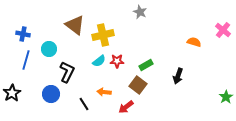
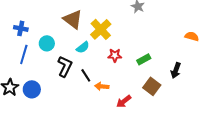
yellow cross: (103, 35) -> (101, 29), turned -30
cyan semicircle: (99, 61) -> (83, 47), moved
brown square: (138, 85) -> (152, 86), moved
blue circle: (51, 94) -> (32, 89), moved
black line: (84, 104) -> (86, 75), moved

